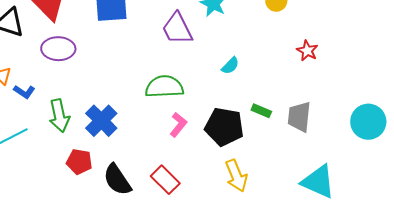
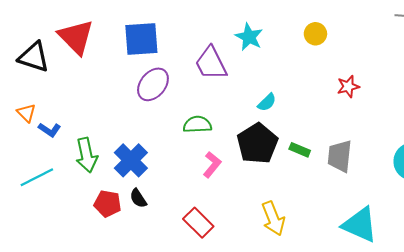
purple ellipse: (58, 49) -> (153, 84), moved, turned -52
red star: (307, 51) -> (348, 87), turned 30
green semicircle: (164, 87) -> (197, 125), size x0.7
black pentagon: (224, 127) -> (257, 143), moved, turned 30
black semicircle: (117, 180) -> (138, 198), moved, size x0.6

